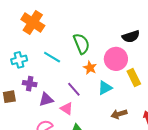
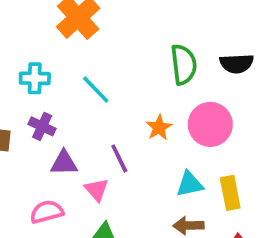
black semicircle: (131, 36) -> (237, 63), moved
green semicircle: (81, 44) -> (184, 65), moved
yellow rectangle: (134, 77) -> (230, 193), moved
cyan triangle: (105, 88) -> (190, 184), moved

